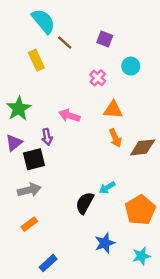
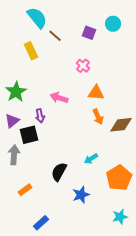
cyan circle: (131, 66) -> (113, 24), moved
gray arrow: (29, 190) -> (14, 155), moved, turned -72
black semicircle: (85, 203) -> (59, 172), moved
blue star: (105, 243) -> (81, 195), moved

